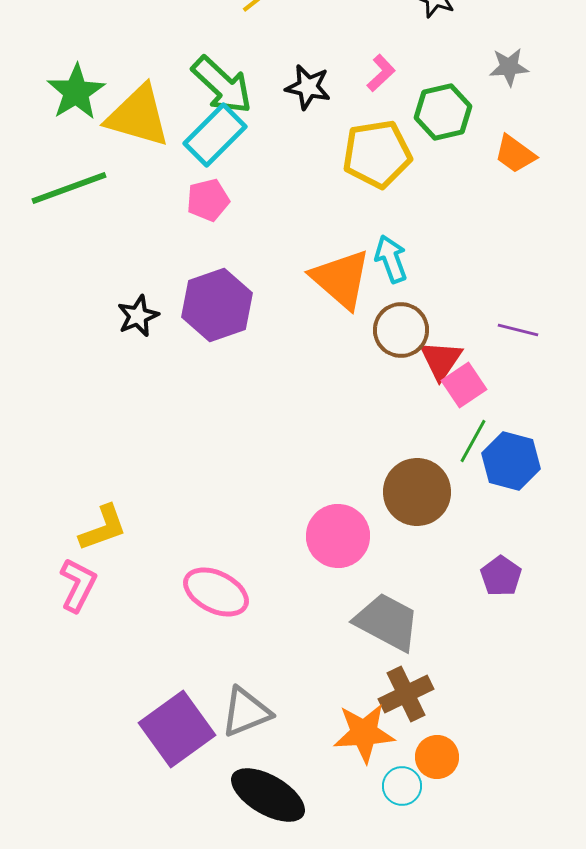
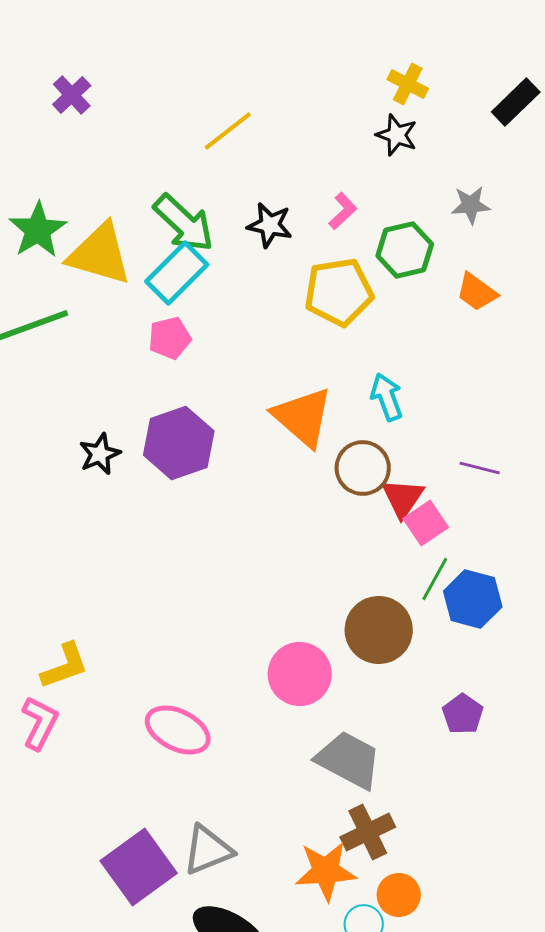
cyan arrow: (391, 259) -> (387, 397), moved

